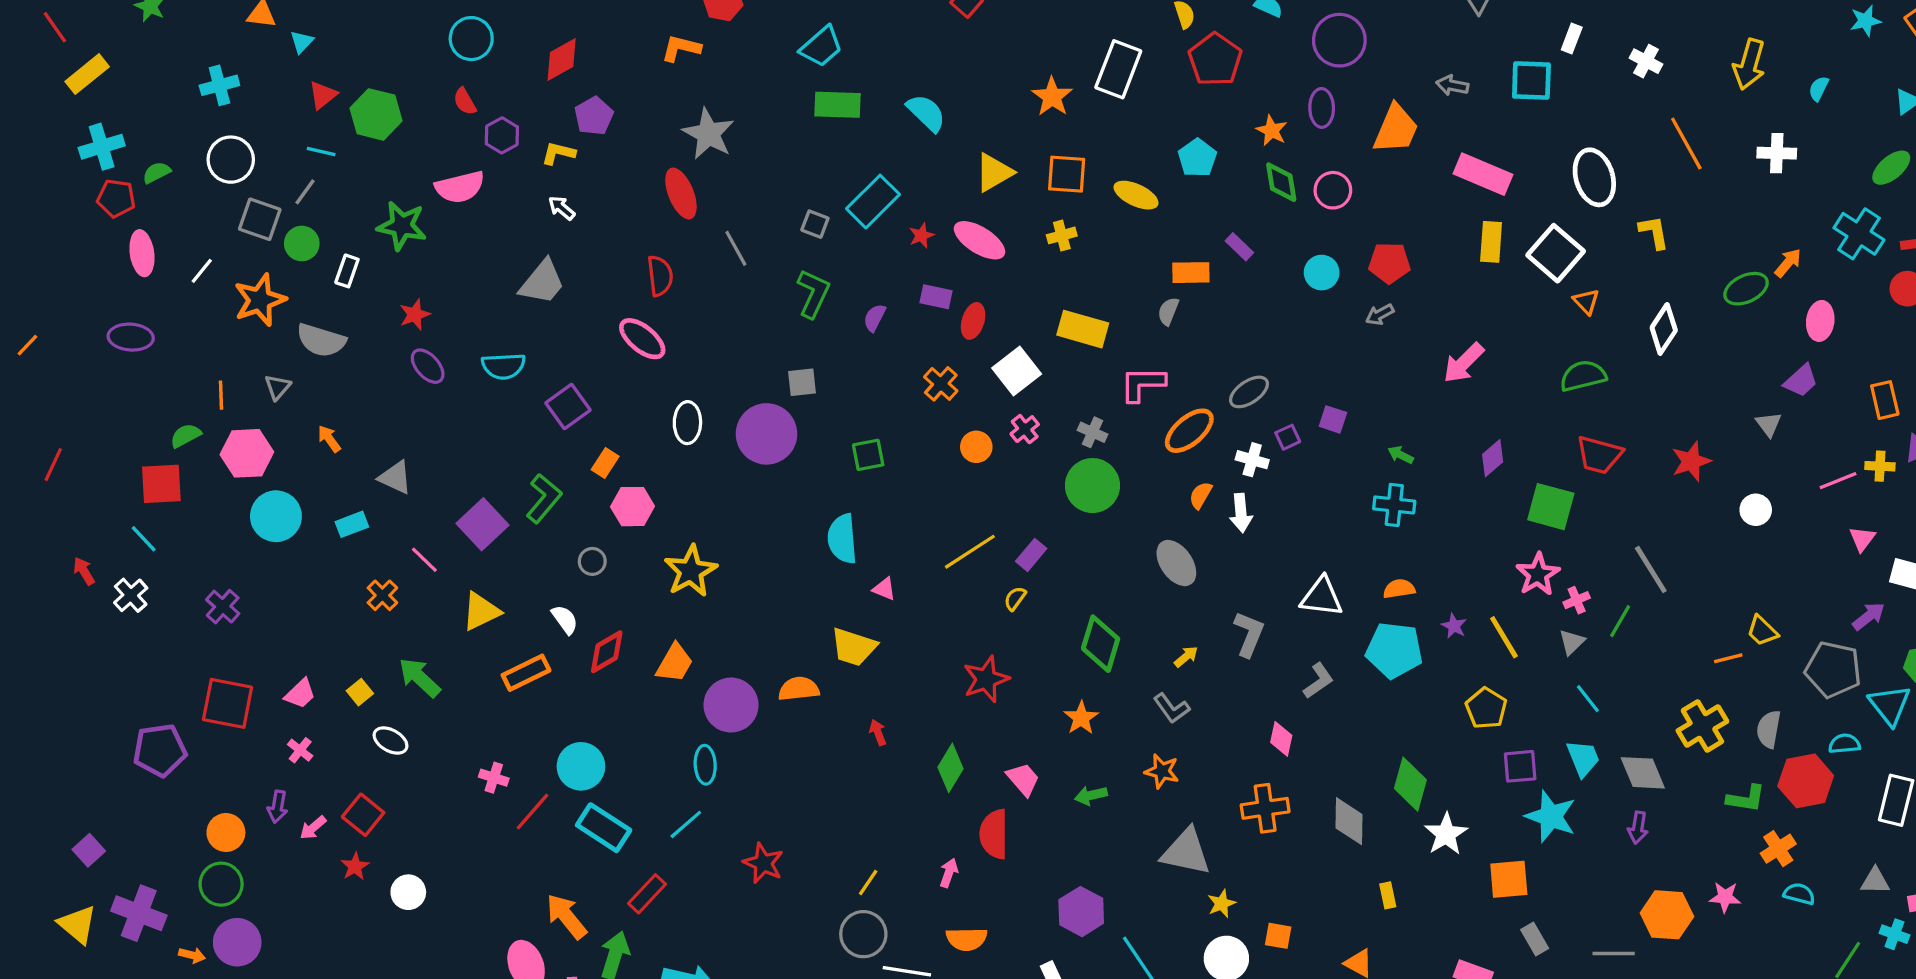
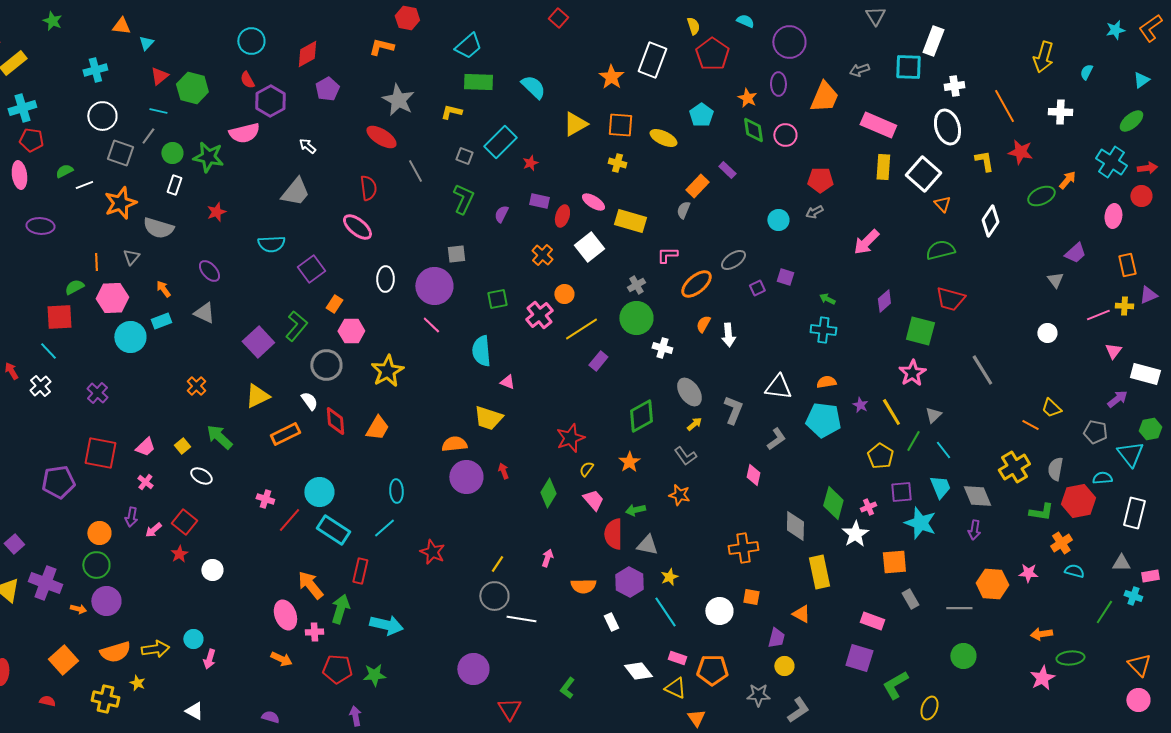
white rectangle: (1572, 39) -> (933, 41), size x1.6
white cross: (1646, 61) -> (954, 86), moved, turned -36
gray arrow: (1452, 85) -> (859, 70), turned -30
purple hexagon: (502, 135) -> (270, 101), size x1.4
yellow L-shape: (558, 153) -> (451, 112), moved
green semicircle: (157, 172) -> (64, 171), moved
red ellipse: (681, 193) -> (381, 137), turned -36
yellow cross: (1062, 235) -> (617, 163), turned 30
pink ellipse: (980, 240) -> (593, 202), moved, size x0.7
green circle: (302, 243) -> (172, 153), moved
pink ellipse: (142, 253) -> (19, 175), moved
white line: (202, 271) -> (84, 185), turned 30
orange rectangle: (1191, 273) -> (697, 186), turned -45
cyan circle: (1322, 273) -> (778, 220), moved
pink ellipse: (1820, 321) -> (1113, 216), moved
purple ellipse: (428, 366) -> (209, 271), moved
pink L-shape: (1142, 384) -> (667, 255), size x0.7
pink cross: (1025, 429) -> (539, 315), moved, size x1.5
gray cross: (1092, 432) -> (636, 285), turned 36
white cross: (1252, 460) -> (662, 348), moved
red star: (1691, 461) -> (1020, 152), moved, turned 30
cyan rectangle: (352, 524) -> (161, 321), moved
yellow line: (970, 552) -> (581, 329), moved
pink line: (424, 560) -> (431, 325), moved
gray circle: (592, 561) -> (326, 365), size x1.8
gray ellipse: (1176, 563) -> (689, 392), moved
yellow semicircle: (1015, 599) -> (586, 469), moved
pink cross: (1577, 600) -> (868, 507), moved
green line: (1620, 621) -> (913, 441), moved
green diamond: (1101, 644) -> (641, 416), turned 44
red diamond: (607, 652) -> (335, 421), turned -64
orange line: (1728, 658) -> (1030, 425), turned 42
gray pentagon: (1833, 670) -> (1095, 432), size x0.7
purple circle: (731, 705) -> (466, 477), moved
orange cross: (1265, 808) -> (743, 548), moved
red semicircle: (994, 834) -> (613, 534), moved
gray triangle: (1186, 852) -> (647, 545), moved, size x0.7
red rectangle: (647, 894) -> (360, 571), turned -30
yellow rectangle: (1388, 895) -> (819, 572), size x2.0
yellow star: (1222, 903) -> (669, 577), moved
orange semicircle: (967, 939) -> (583, 586), moved

